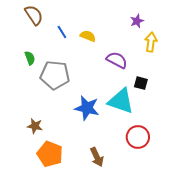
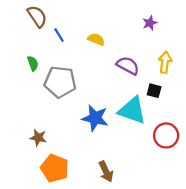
blue line: (62, 32) -> (59, 35), moved
yellow arrow: (151, 42) -> (165, 62), moved
red circle: (138, 137) -> (166, 135), moved

